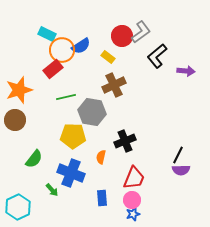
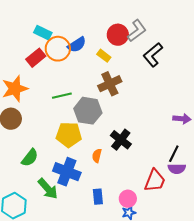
red rectangle: (53, 69) -> (36, 58), moved
purple arrow: (186, 71) -> (182, 119), moved
black cross: (125, 141) -> (121, 140), turned -30
red trapezoid: (134, 178) -> (155, 181), moved
green arrow: (52, 190) -> (48, 189), size x1.6

